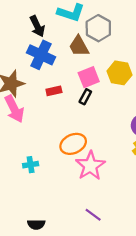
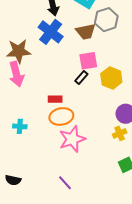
brown trapezoid: (79, 46) -> (86, 32), turned -85
yellow hexagon: (119, 73) -> (111, 78), moved
red rectangle: (54, 91) -> (55, 99), moved

